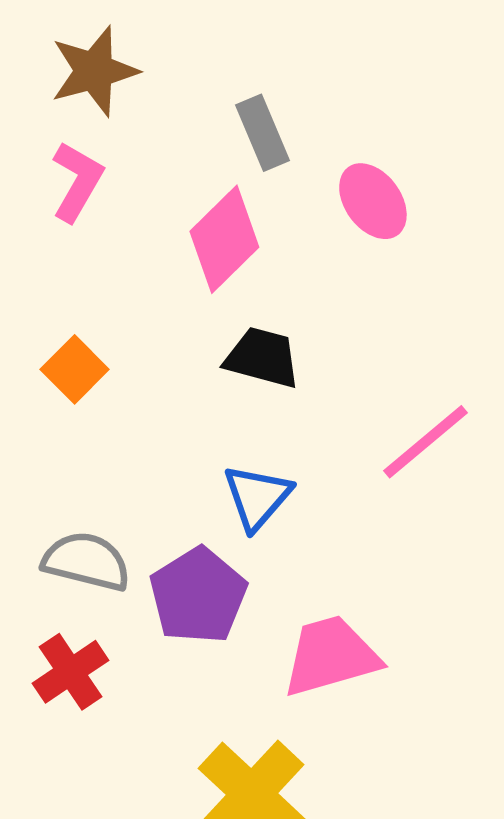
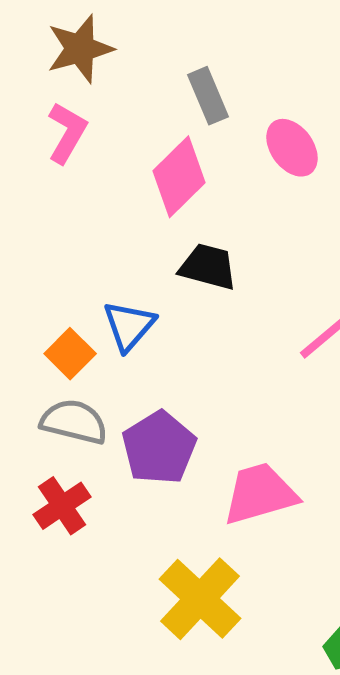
orange square: (75, 369) -> (70, 354), moved
blue triangle: (257, 497) -> (129, 326), moved

